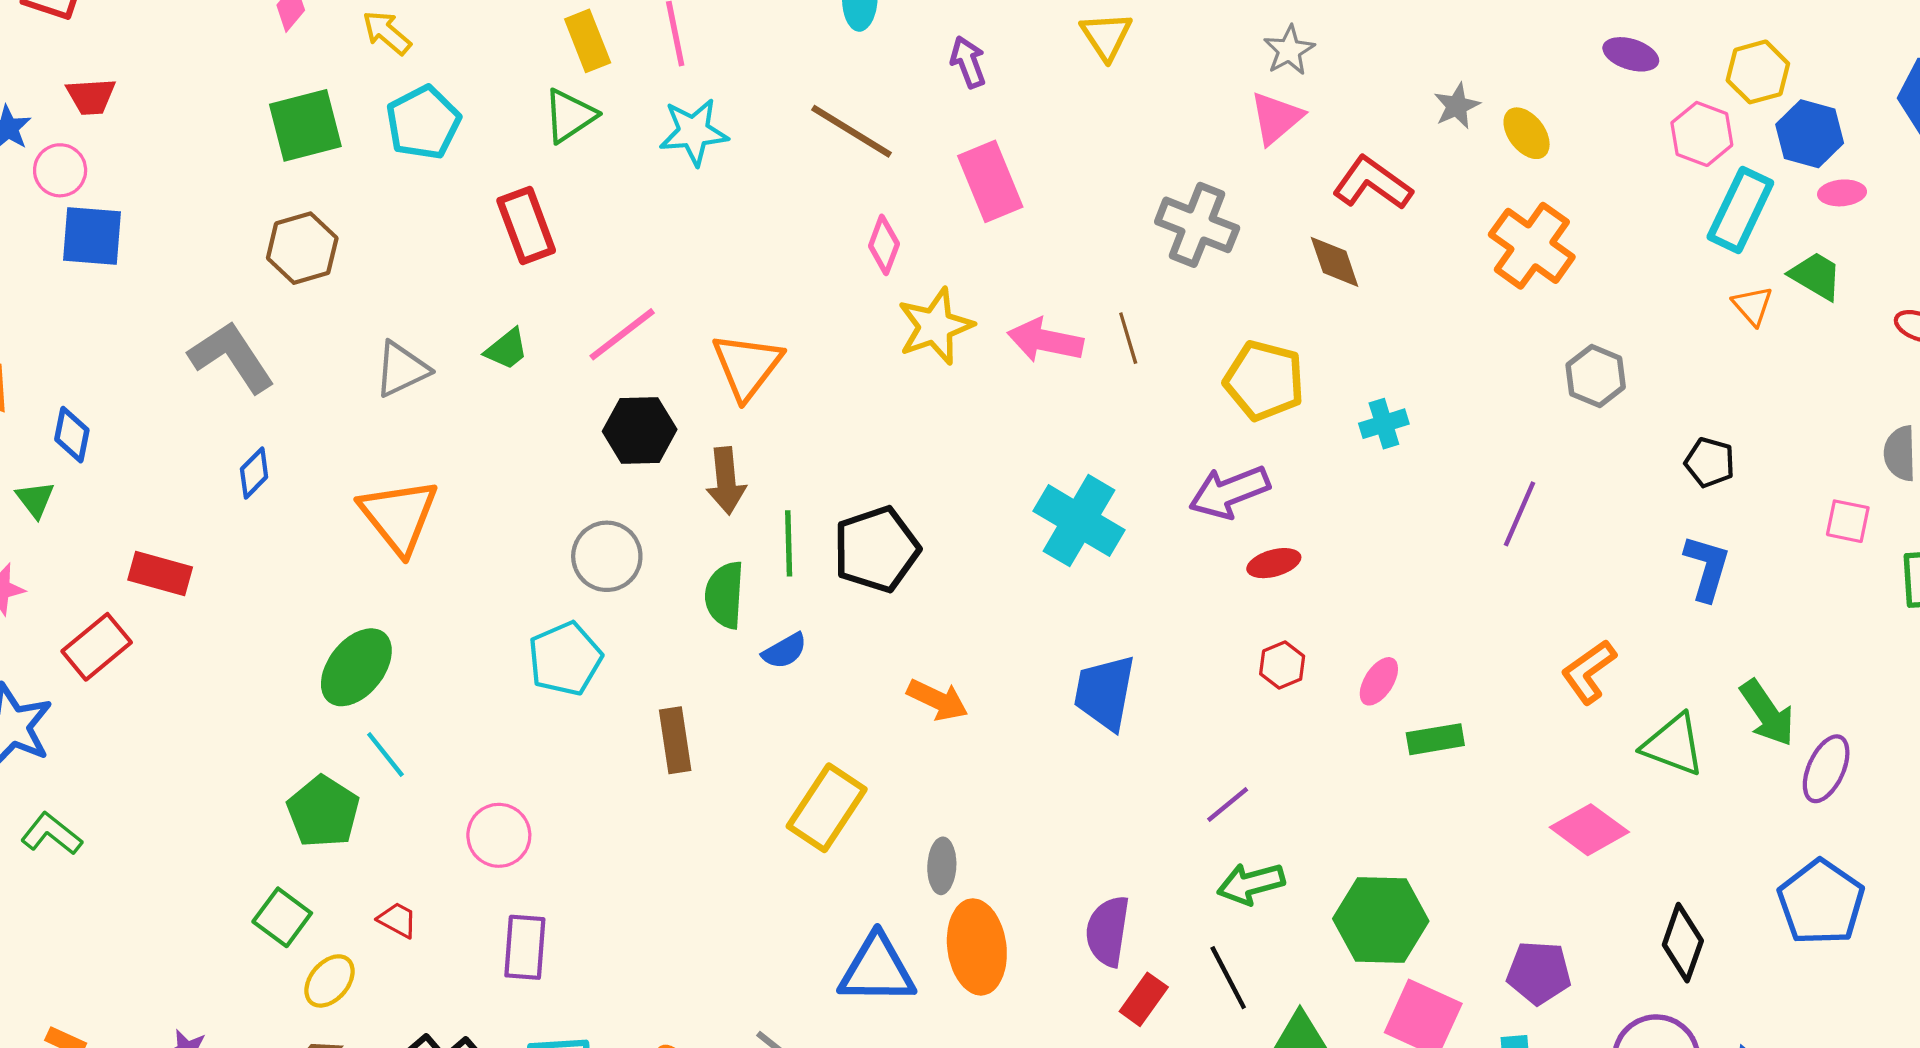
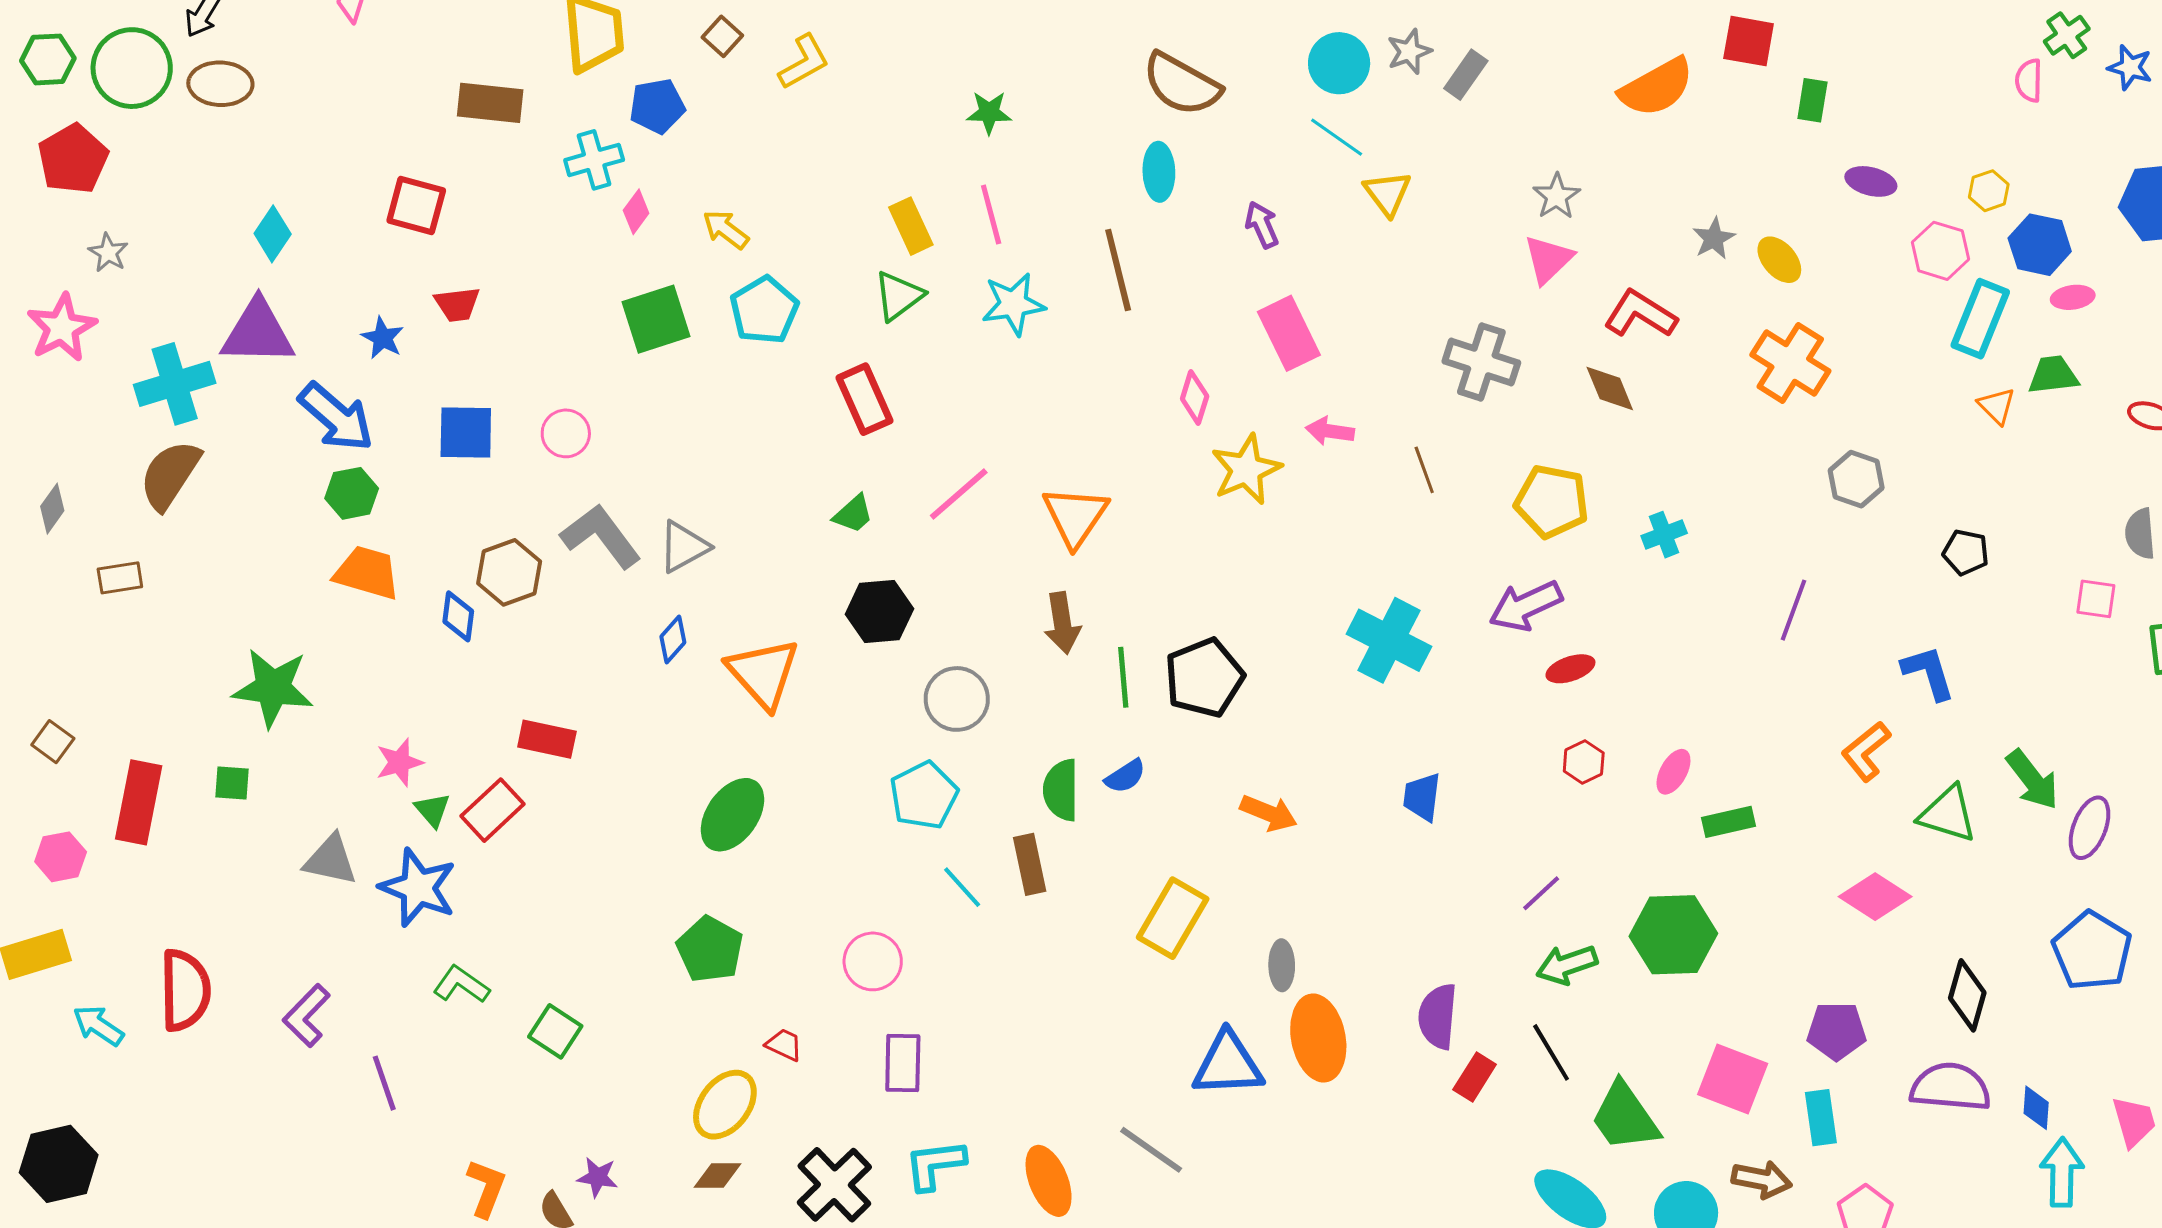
yellow hexagon: (1758, 72) -> (1989, 191), size x0.7
brown line: (852, 131) -> (1118, 270), moved, turned 48
pink circle: (60, 170) -> (566, 433), moved
brown hexagon: (302, 248) -> (509, 572), moved
green trapezoid: (1816, 276) -> (2053, 375), turned -34
pink arrow: (1045, 340) -> (1330, 431), moved, size x0.7
gray triangle: (402, 369) -> (684, 547), moved
black hexagon: (640, 430) -> (879, 611), moved
blue diamond: (254, 473) -> (673, 640), moved
green triangle: (35, 499) -> (433, 810), moved
blue L-shape: (1707, 568) -> (1928, 673), moved, turned -30
green semicircle: (725, 595) -> (1061, 790), moved
blue trapezoid: (1105, 692) -> (1422, 797), size x0.7
cyan line: (385, 755) -> (962, 887), moved
green square: (282, 917) -> (555, 1031), moved
green hexagon: (1381, 920) -> (1673, 935), moved
yellow ellipse: (329, 981) -> (725, 1105), size x1.4

